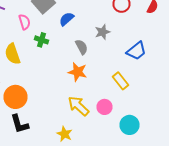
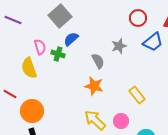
blue semicircle: (66, 19) -> (71, 39), moved
pink semicircle: (24, 22) -> (40, 47), moved
blue trapezoid: (136, 51) -> (153, 42), moved

